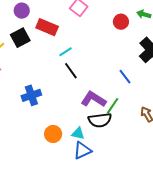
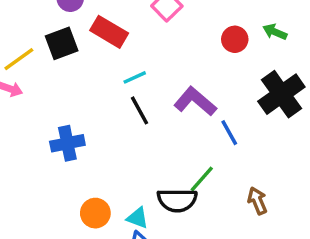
purple L-shape: (93, 99) -> (195, 101), moved

